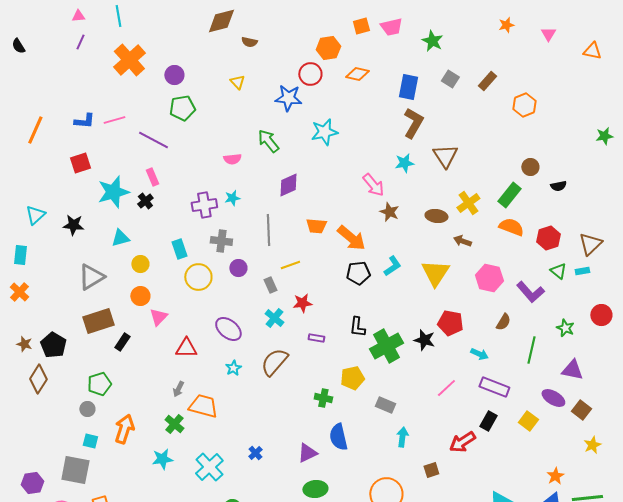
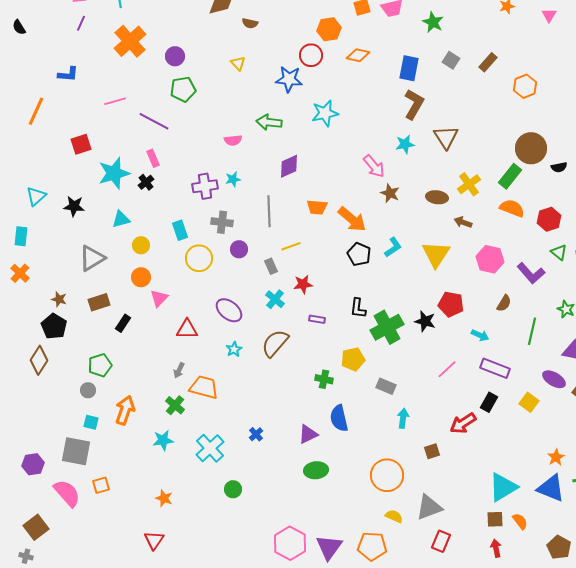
blue L-shape: (84, 121) -> (68, 74), moved
green arrow: (268, 141) -> (269, 122), turned -45
brown circle: (530, 167) -> (531, 148), size x1.8
black pentagon: (358, 273) -> (359, 254), turned 30
brown rectangle: (98, 321) -> (99, 302), size x0.7
brown star: (24, 344) -> (59, 299), moved

